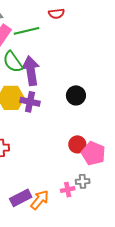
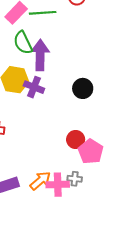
pink cross: (68, 190) -> (58, 185), size x1.5
orange arrow: (40, 200) -> (40, 181), moved

